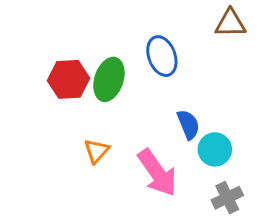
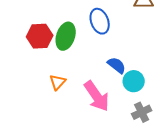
blue semicircle: (188, 125) -> (117, 65), turned -30

